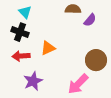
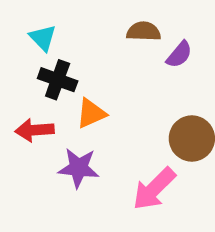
black cross: (20, 32) -> (58, 80), moved
purple star: (33, 81) -> (79, 168), moved, turned 30

